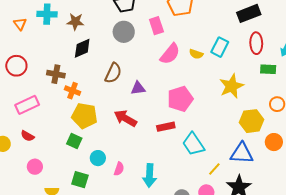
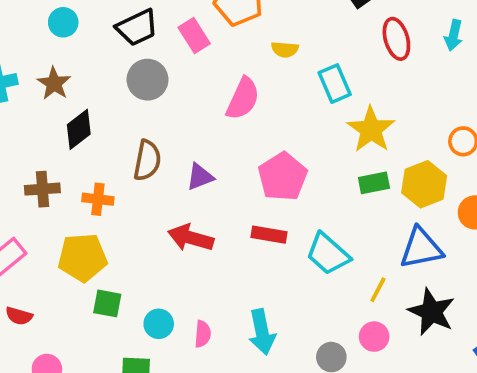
brown star: (75, 22) -> (54, 83), turned -30
pink rectangle: (156, 26) -> (194, 35), moved
cyan rectangle: (220, 47) -> (335, 84), moved, turned -36
yellow semicircle: (196, 54) -> (285, 49), moved
green rectangle: (268, 69) -> (374, 183), moved
orange cross: (73, 91) -> (98, 199), moved
yellow pentagon: (84, 116) -> (82, 257), moved
red rectangle: (166, 127) -> (269, 235), turned 36

